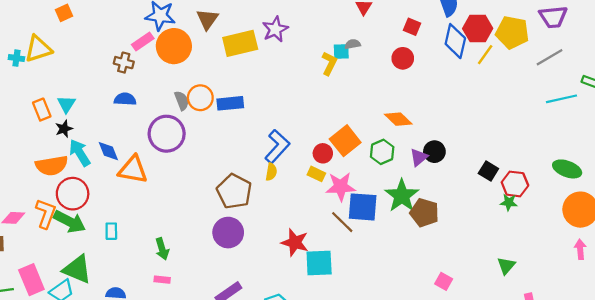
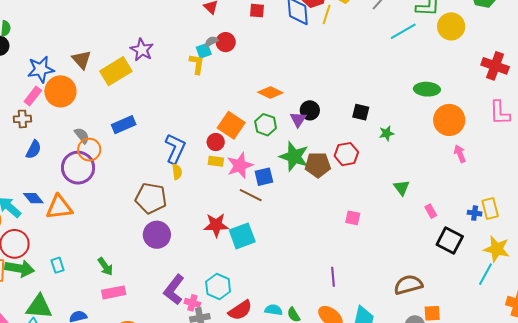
red circle: (403, 58) -> (226, 42), moved
orange circle: (200, 98) -> (89, 150), moved
blue semicircle: (125, 99) -> (34, 150), turned 132
red hexagon: (515, 184) -> (346, 154), moved
blue square: (363, 207) -> (264, 177), size x0.7
pink rectangle: (162, 280) -> (114, 292), size x1.6

